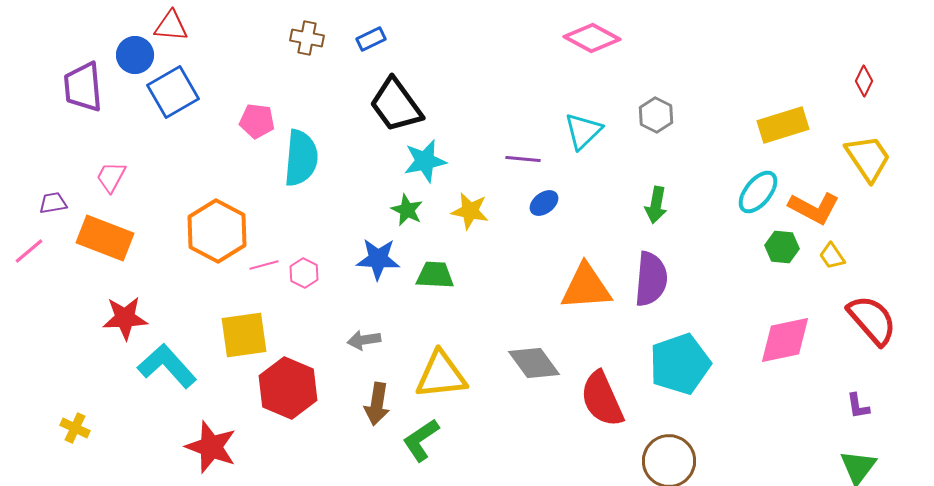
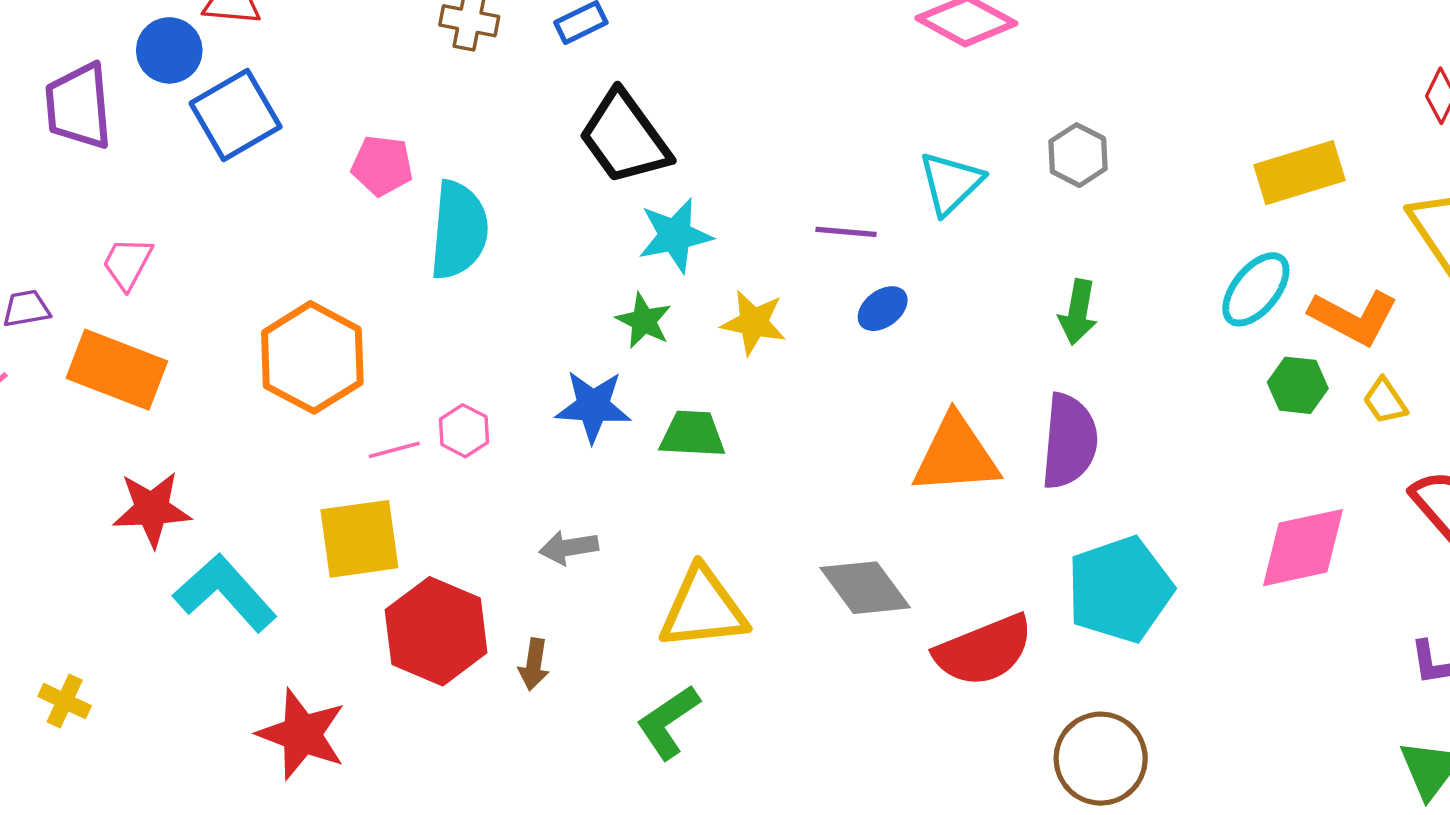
pink line: (264, 265) -> (394, 450), moved
red semicircle: (602, 399) -> (984, 650), turned -88
brown arrow: (377, 404) -> (534, 664), moved, size x0.7

